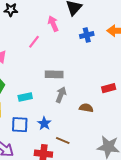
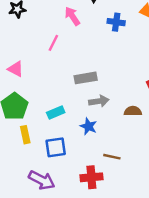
blue cross: (87, 35) -> (116, 22), turned 32
gray arrow: (61, 95) -> (99, 101), turned 70
blue star: (44, 123) -> (88, 126), moved

